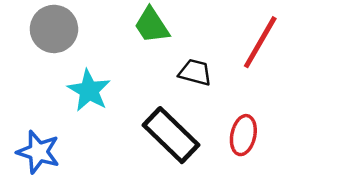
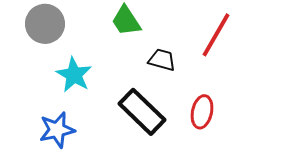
blue star: (38, 152) -> (57, 130), moved, turned -30

